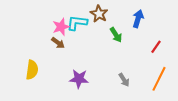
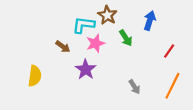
pink star: (61, 27) -> (95, 43), moved
purple star: (79, 79) -> (86, 69), moved, turned 30

